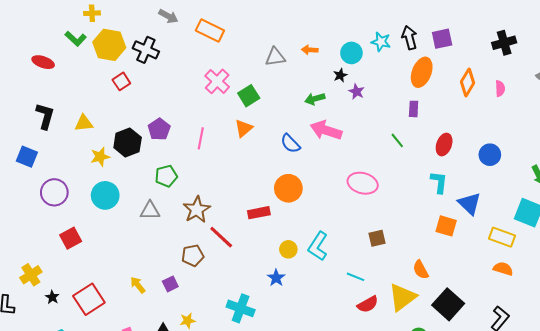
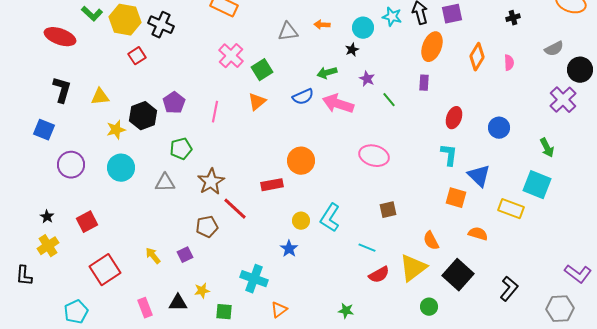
black cross: (504, 43) -> (513, 18), size x0.6
red ellipse: (43, 62) -> (60, 37), size x1.4
purple star: (357, 92) -> (367, 79), moved
green line: (397, 140) -> (389, 100), moved
blue semicircle: (290, 143) -> (303, 97), moved, turned -70
red square: (71, 238) -> (87, 222), moved
orange semicircle: (503, 269) -> (478, 234), moved
black star: (52, 297) -> (47, 217), moved

